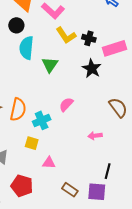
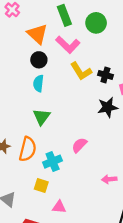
black circle: (16, 25) -> (39, 60), moved
cyan semicircle: (26, 48) -> (38, 83), size x0.7
green triangle: (50, 65) -> (42, 117), moved
black star: (92, 68) -> (108, 107), turned 30

